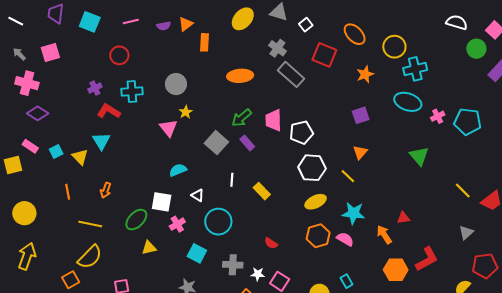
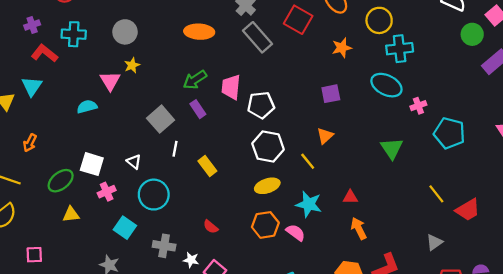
cyan pentagon: (468, 122) -> (449, 133), moved
gray square: (216, 143) -> (161, 119), moved
cyan semicircle: (178, 170) -> (87, 107), moved
red triangle: (403, 218) -> (350, 197), moved
orange arrow: (384, 235) -> (359, 228), moved

